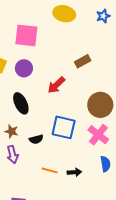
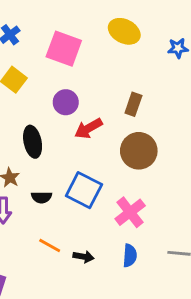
brown rectangle: (83, 61) -> (133, 104), turned -56
purple circle: (24, 68) -> (66, 102), moved
brown circle: (100, 105) -> (139, 151), moved

